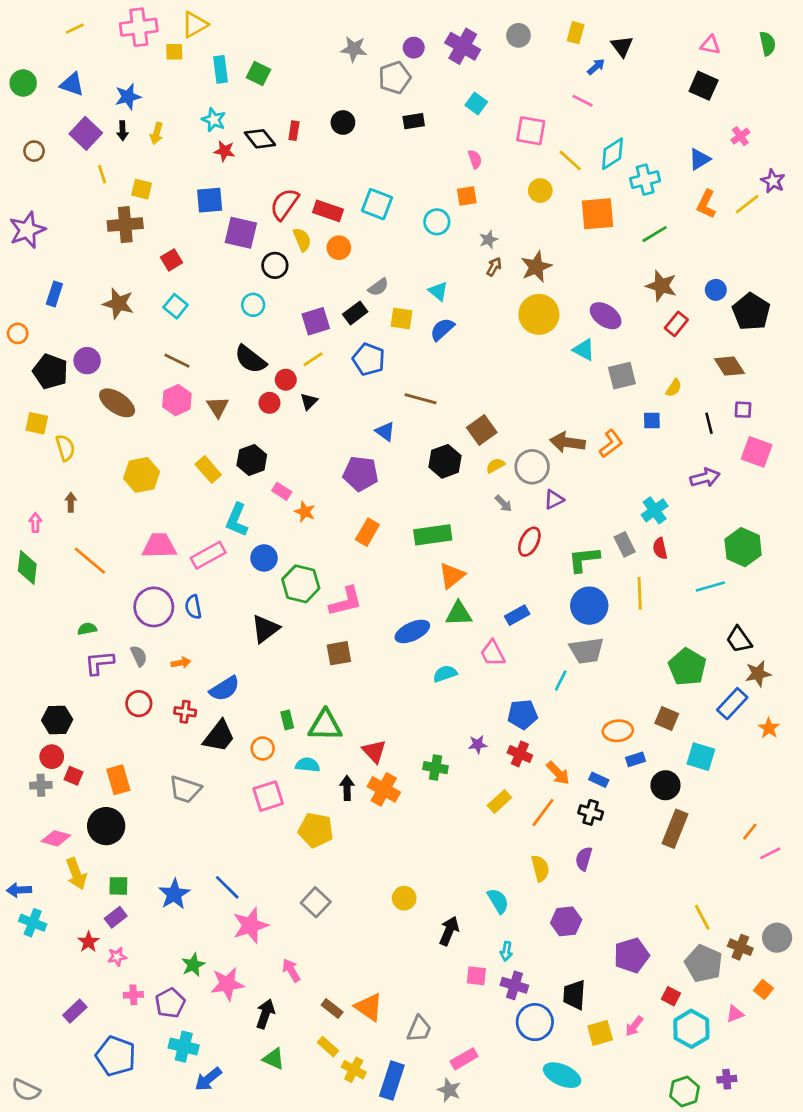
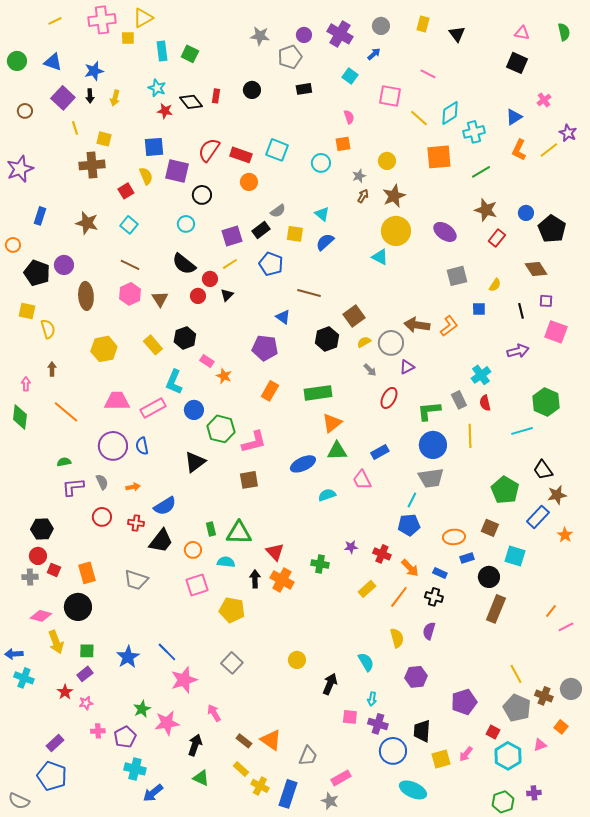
blue arrow: (596, 67) -> (374, 54), moved
yellow circle: (540, 191) -> (387, 161), moved
yellow semicircle: (302, 240) -> (146, 176), moved
cyan triangle: (584, 350) -> (380, 257), moved
brown ellipse: (117, 403) -> (86, 296), turned 52
blue pentagon: (523, 714) -> (409, 525), moved
blue pentagon: (116, 1056) -> (52, 776), moved

